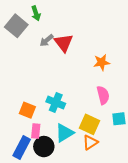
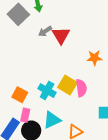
pink semicircle: (103, 95) -> (81, 88), moved
yellow square: (89, 124) -> (67, 85), moved

